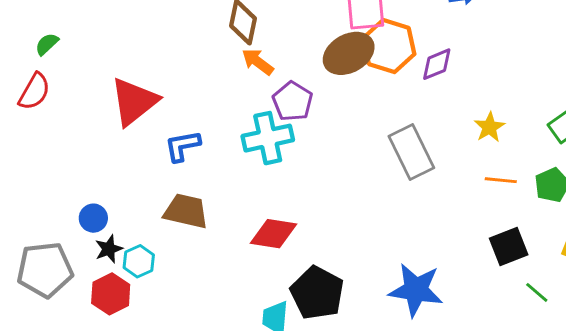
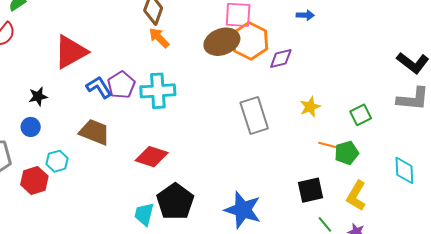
purple pentagon: (293, 101) -> (121, 85), moved
blue L-shape: (182, 146) -> (99, 87), turned 60
orange line: (501, 180) -> (329, 145), moved
black star: (109, 249) -> (38, 96), moved

